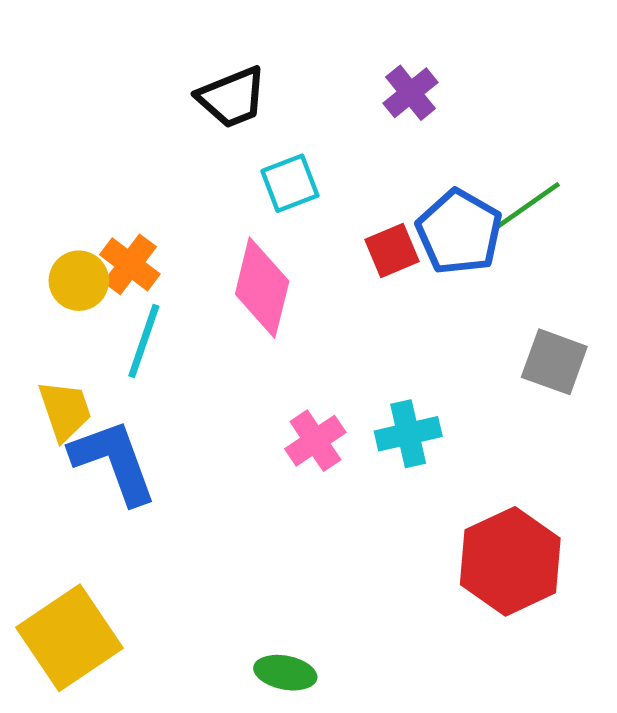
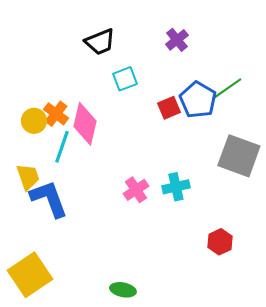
pink diamond: (262, 288) -> (85, 124), moved
gray square: (554, 362) -> (239, 156), size x1.5
red hexagon: (510, 561) -> (220, 242), size x0.6

